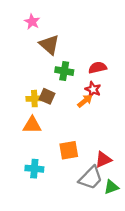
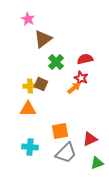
brown triangle: (49, 45) -> (43, 39), turned 42
green cross: (64, 71) -> (56, 62), turned 35
gray trapezoid: (91, 178) -> (66, 153), moved

